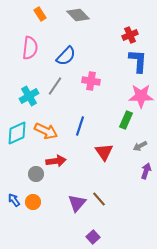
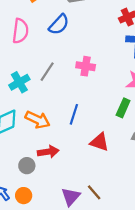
blue semicircle: (66, 56) -> (59, 25), moved
red triangle: (104, 152) -> (100, 142), turned -36

